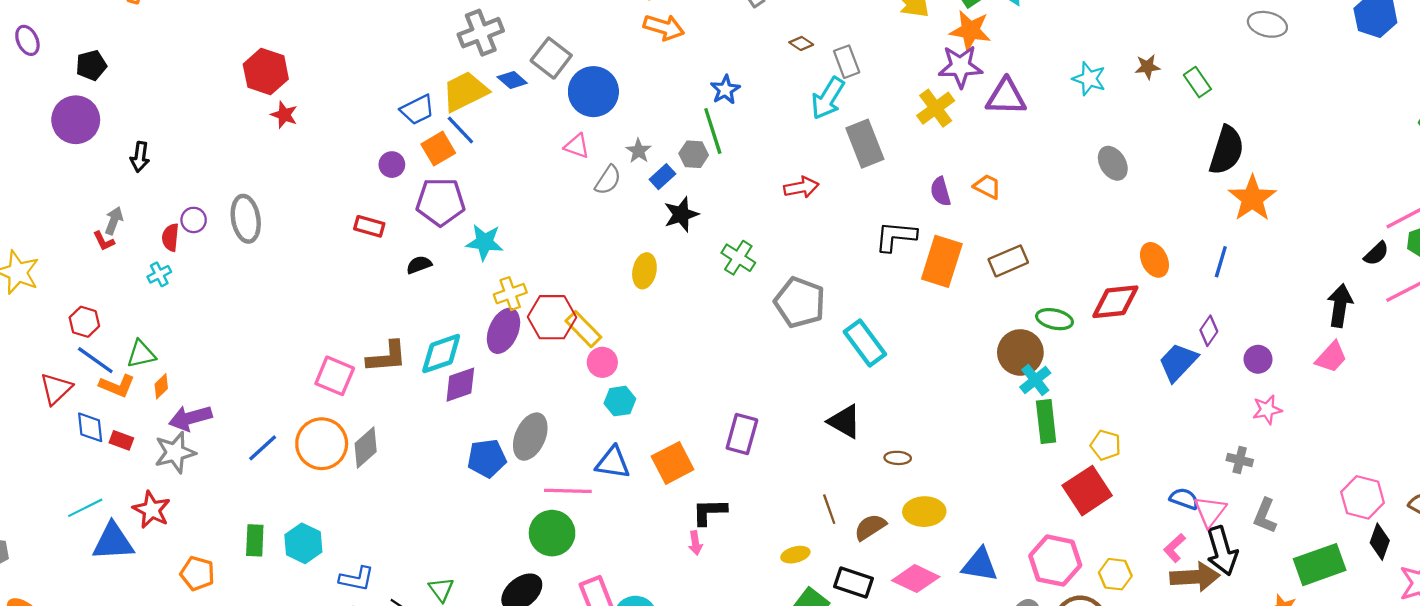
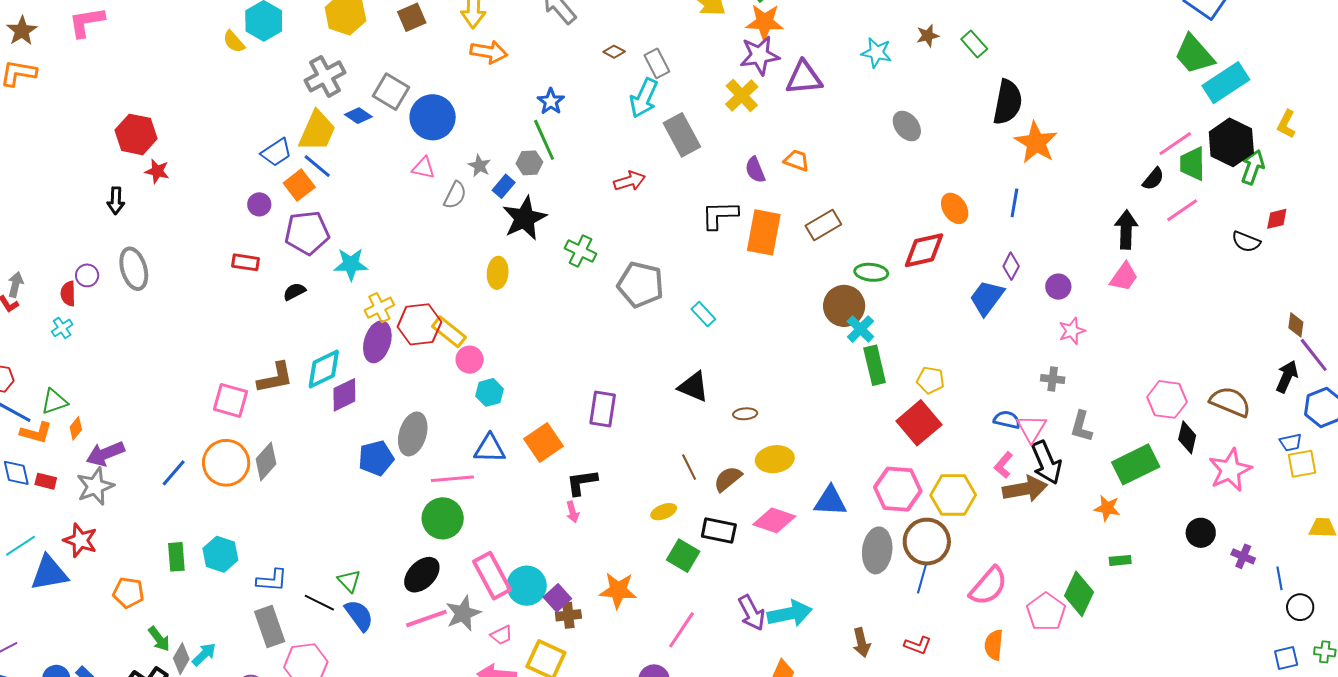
yellow trapezoid: (465, 92) -> (317, 131), turned 147
black arrow: (140, 157) -> (116, 201), moved
black star: (681, 214) -> (524, 218), size x1.4
cyan rectangle: (865, 343) -> (703, 314), size x0.6
yellow hexagon: (1115, 574) -> (953, 495), size x1.5

